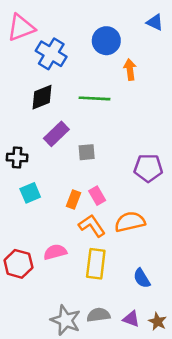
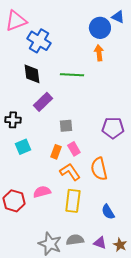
blue circle: (106, 41) -> (100, 28), moved
black diamond: (42, 97) -> (32, 74), turned -75
gray square: (87, 152) -> (66, 126), moved
orange semicircle: (130, 222) -> (99, 169), turned -90

